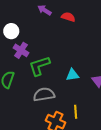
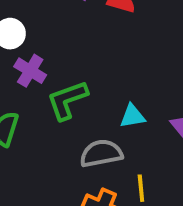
gray semicircle: (44, 94) -> (101, 153), moved

